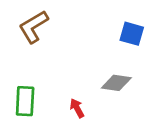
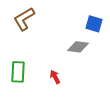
gray diamond: (116, 83) -> (78, 47), moved

